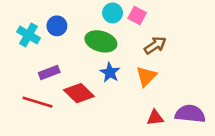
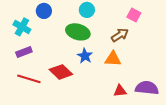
pink square: (137, 16) -> (134, 15), moved
blue circle: (57, 26) -> (44, 11), moved
purple rectangle: (49, 72) -> (24, 52), moved
orange triangle: (146, 76) -> (113, 59), turned 48

